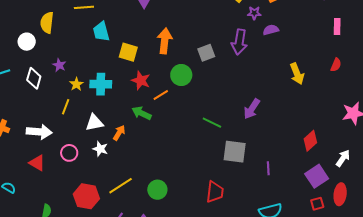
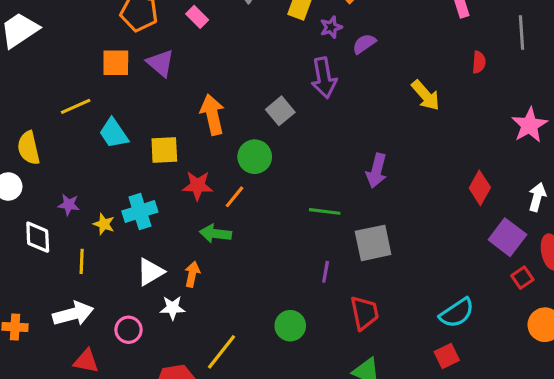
yellow line: (66, 107) -> (82, 261), moved
purple line: (268, 168) -> (326, 272), moved, turned 32
green circle: (157, 190) -> (290, 326), moved

